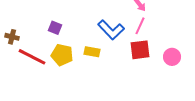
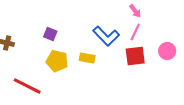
red line: (32, 57) -> (27, 86), moved
pink circle: (172, 57) -> (167, 51), moved

